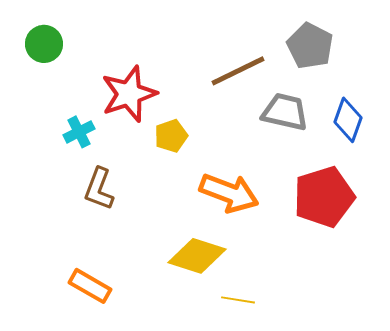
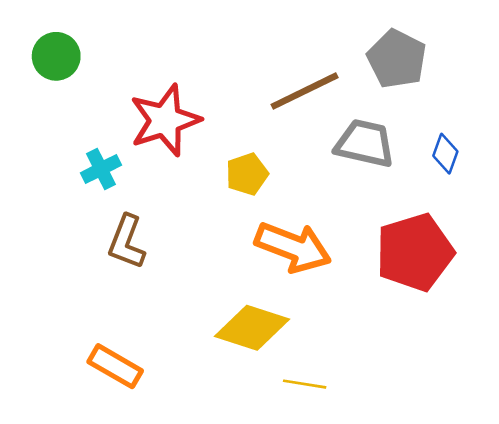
blue diamond: (348, 120) -> (445, 154), size x0.7
yellow pentagon: (171, 136) -> (247, 174), moved

